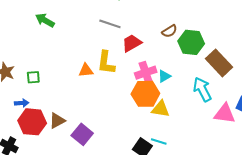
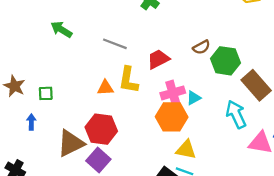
gray line: (110, 24) -> (115, 44), moved
blue arrow: (22, 103) -> (31, 122), turned -88
yellow triangle: (161, 109) -> (186, 150), moved
brown triangle: (57, 121) -> (71, 143), size x1.5
red hexagon: (32, 122) -> (101, 129), moved

